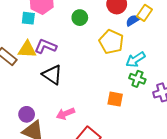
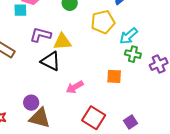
yellow pentagon: (111, 42) -> (103, 22), turned -30
yellow triangle: (27, 49) -> (62, 42), moved
pink arrow: (65, 114) -> (75, 87), moved

